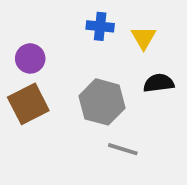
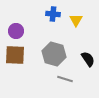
black semicircle: (159, 83) -> (88, 59), moved, turned 63
brown square: (28, 104) -> (15, 55), turned 30

